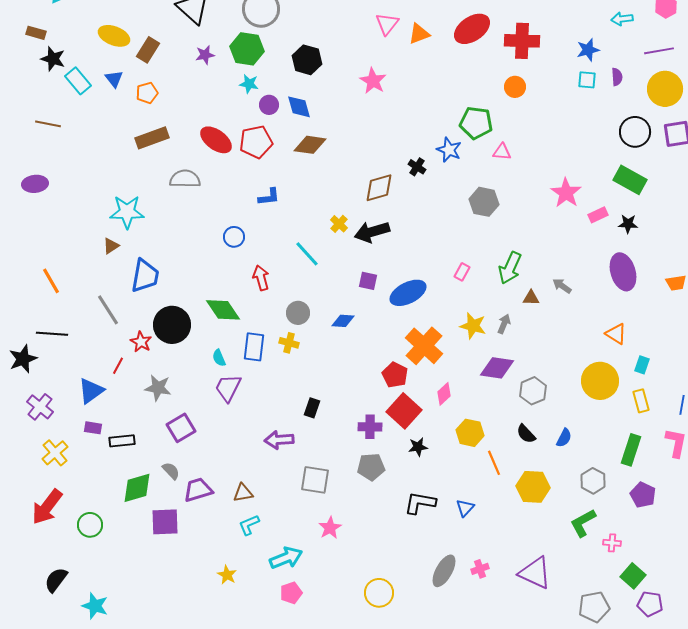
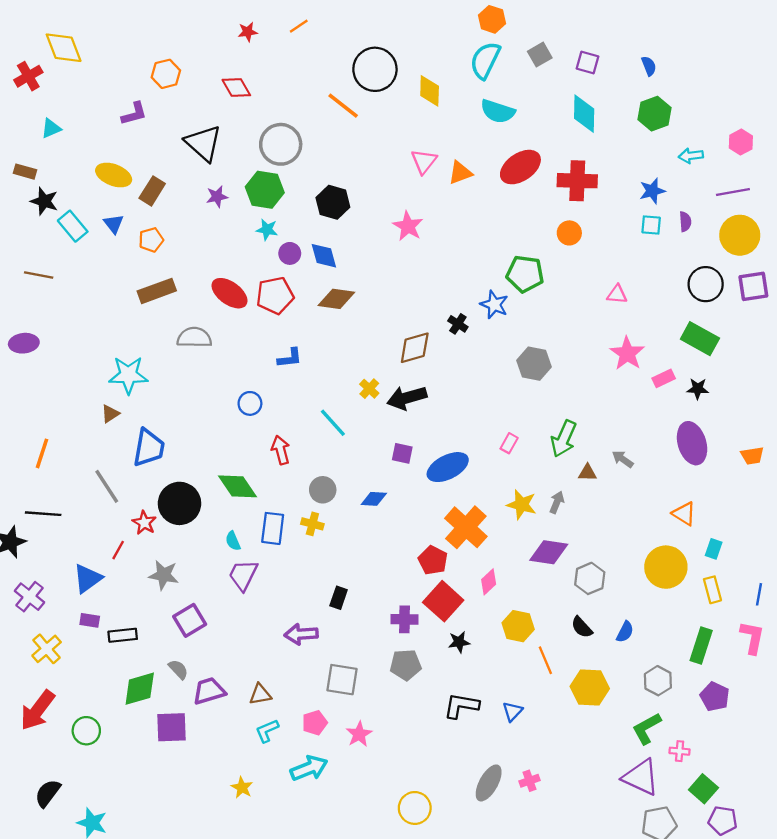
pink triangle: (502, 152) -> (617, 294), moved
orange line: (51, 281) -> (42, 453), turned 48
purple triangle: (535, 573) -> (641, 777), moved
pink pentagon: (291, 593) -> (315, 723), moved

